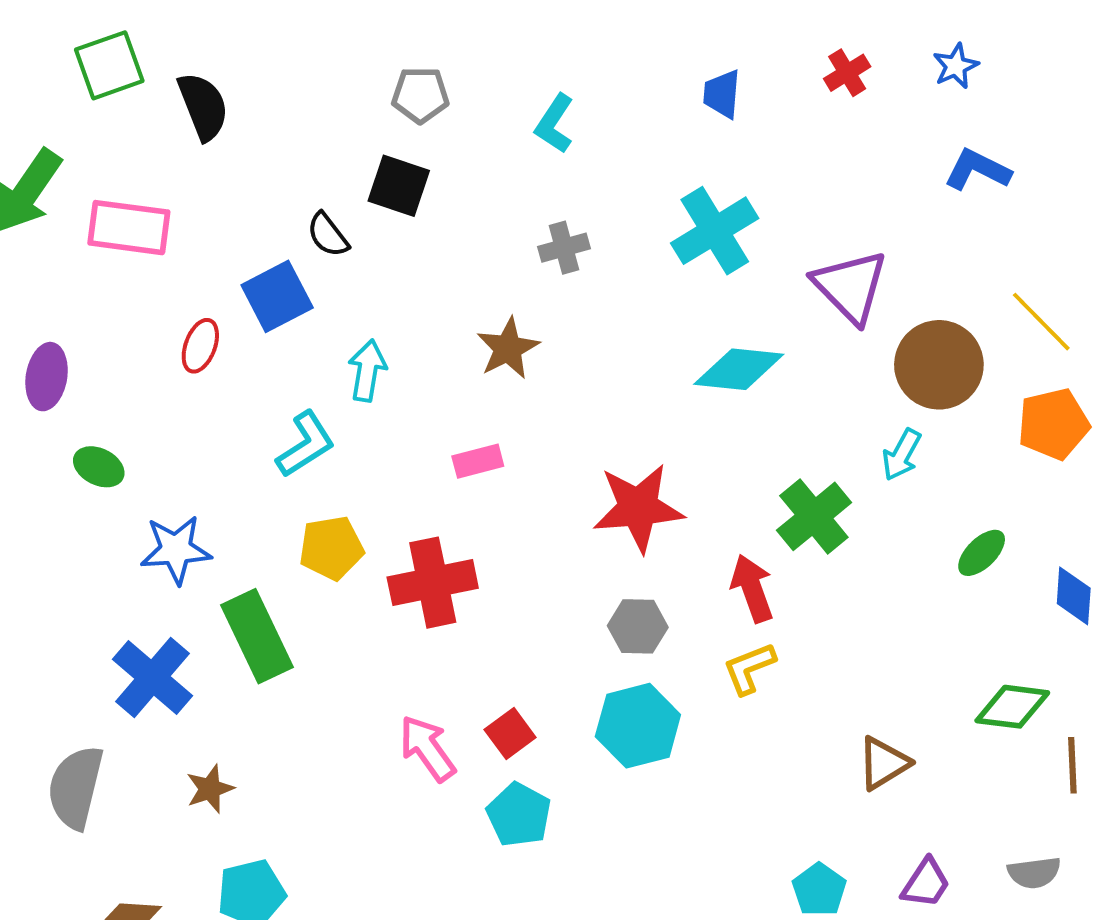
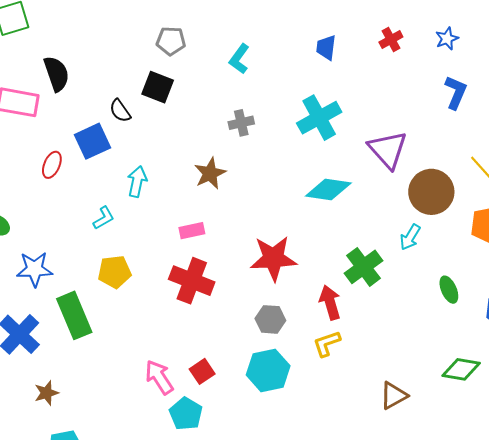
black semicircle: (203, 106) -> (56, 74), moved
blue L-shape: (978, 170) -> (456, 92), turned 84
cyan L-shape: (306, 444) -> (104, 218), size x0.7
green ellipse: (982, 553) -> (449, 290), turned -72
red cross: (433, 583) -> (192, 281), moved, turned 30
cyan pentagon: (519, 815) -> (186, 414), moved

